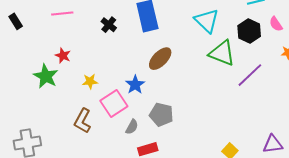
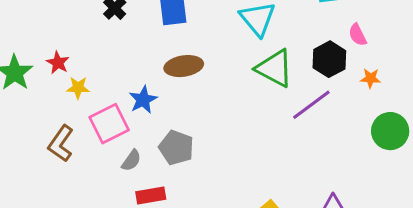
black hexagon: (249, 31) -> (329, 59), moved
red star: (63, 56) -> (58, 63), moved
brown ellipse: (160, 59) -> (184, 66), turned 30

